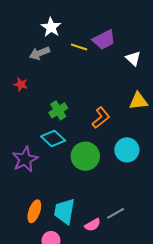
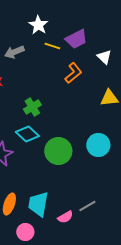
white star: (51, 27) -> (38, 25), moved
orange L-shape: (101, 118) -> (73, 73), moved

